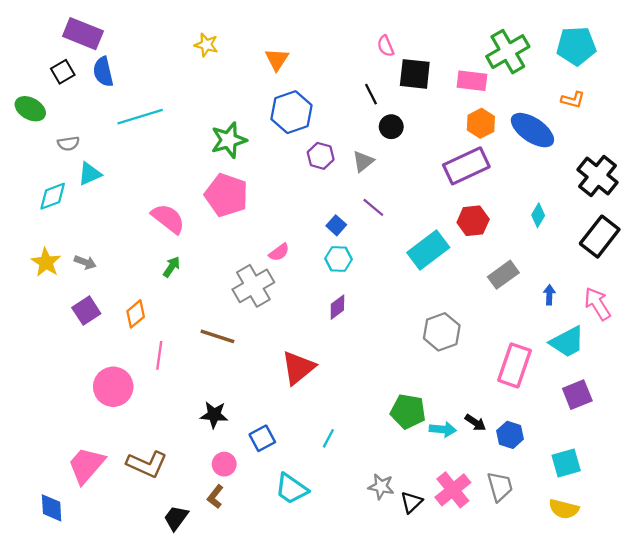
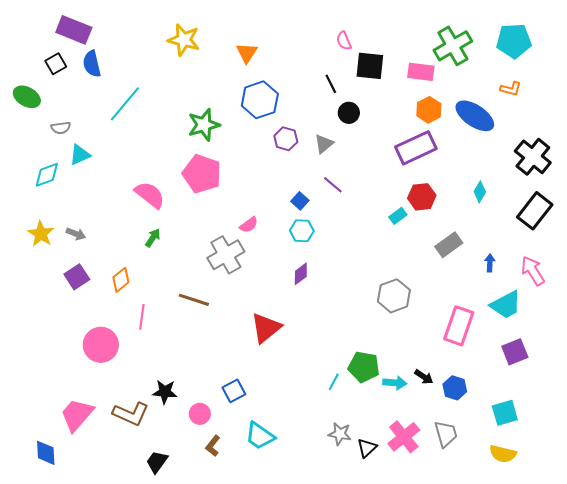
yellow star: (206, 45) -> (184, 40), size x1.5
cyan line: (140, 117) -> (125, 104), turned -33
cyan rectangle: (428, 250) -> (398, 216), moved, size x0.5
black star: (214, 415) -> (165, 392), moved
cyan line: (328, 438) -> (334, 382), moved
brown L-shape: (215, 497) -> (213, 446), moved

